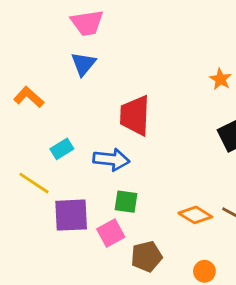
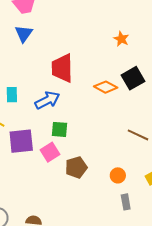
cyan rectangle: (62, 149) -> (12, 95), turned -56
blue arrow: (111, 160) -> (47, 100), turned -30
orange diamond: (195, 215) -> (106, 87), moved

